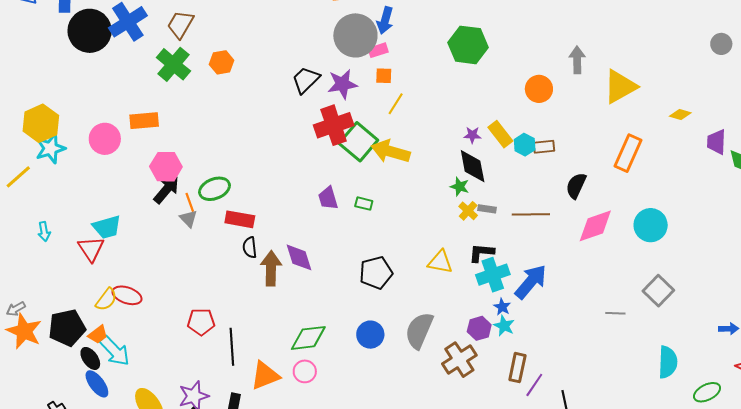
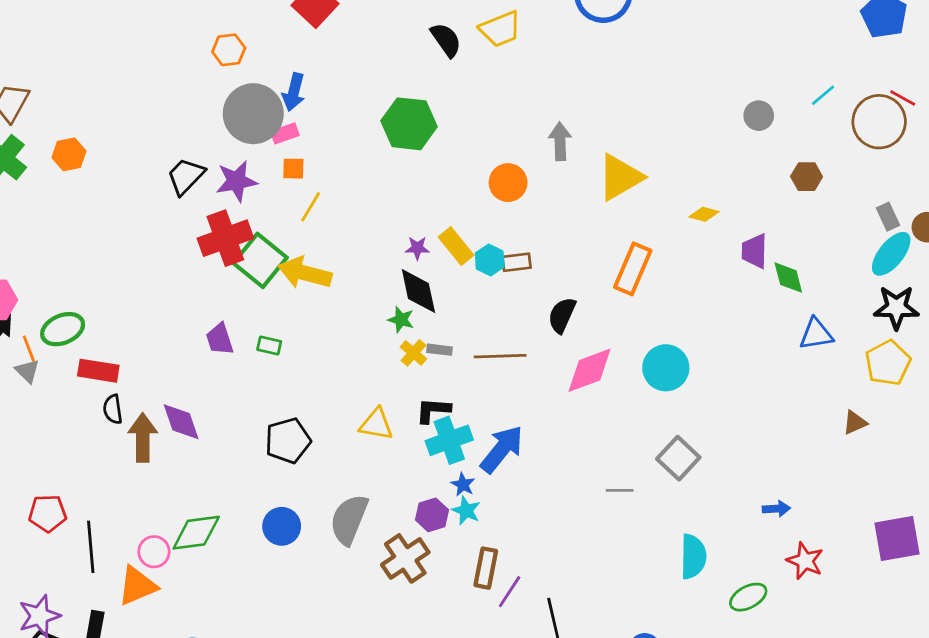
pink circle: (305, 371) -> (154, 552), moved

